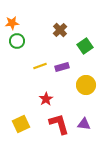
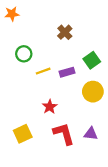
orange star: (12, 23) -> (12, 14), moved
green circle: (17, 41) -> (24, 54), moved
green square: (85, 46) -> (92, 60), moved

